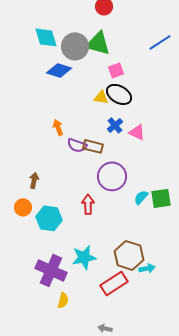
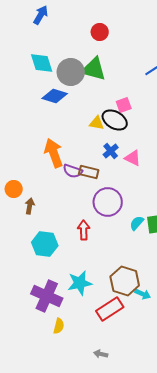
pink square: (116, 70) -> (124, 105), moved
orange arrow: (58, 127) -> (54, 153), size x1.8
orange circle: (23, 207) -> (14, 189), moved
cyan arrow: (147, 268) -> (143, 294), turned 35

